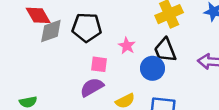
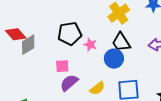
black pentagon: (87, 27) -> (70, 34), moved
pink square: (99, 64) -> (62, 66), moved

